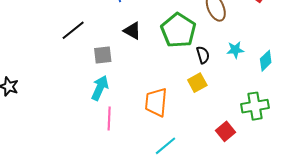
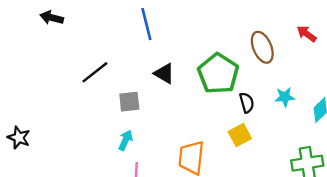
cyan arrow: (100, 88) -> (126, 140), size x0.7

